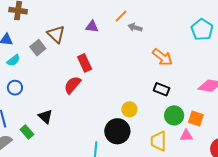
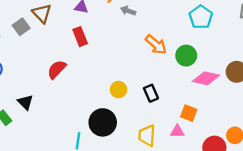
red rectangle: (85, 63) -> (80, 37), moved
black rectangle: (161, 89) -> (151, 93), moved, turned 42
yellow circle: (129, 109) -> (119, 90), moved
green circle: (174, 115) -> (186, 56), moved

